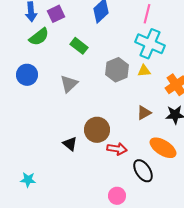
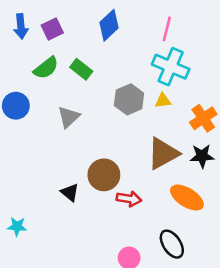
green semicircle: (39, 37) -> (46, 68), moved
brown triangle: (144, 113) -> (163, 153), size x1.8
black ellipse: (143, 171) -> (172, 244), moved
cyan star: (28, 180) -> (17, 226), moved

